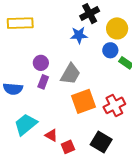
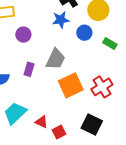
blue circle: (110, 50) -> (84, 33), moved
purple circle: (41, 63) -> (23, 35), moved

